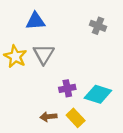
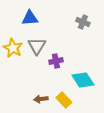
purple cross: (67, 88) -> (56, 61), moved
cyan diamond: (98, 94) -> (83, 80), turned 40

